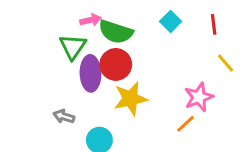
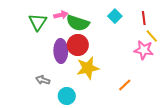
green triangle: (73, 47) -> (38, 22), moved
yellow line: (226, 63) -> (152, 36), moved
pink star: (199, 97) -> (144, 50), moved, turned 30

